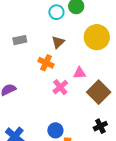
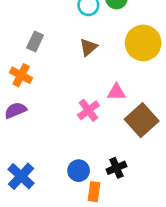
gray rectangle: (20, 40) -> (35, 42), turned -56
orange cross: (46, 63) -> (21, 75), moved
black cross: (100, 126) -> (116, 168), moved

